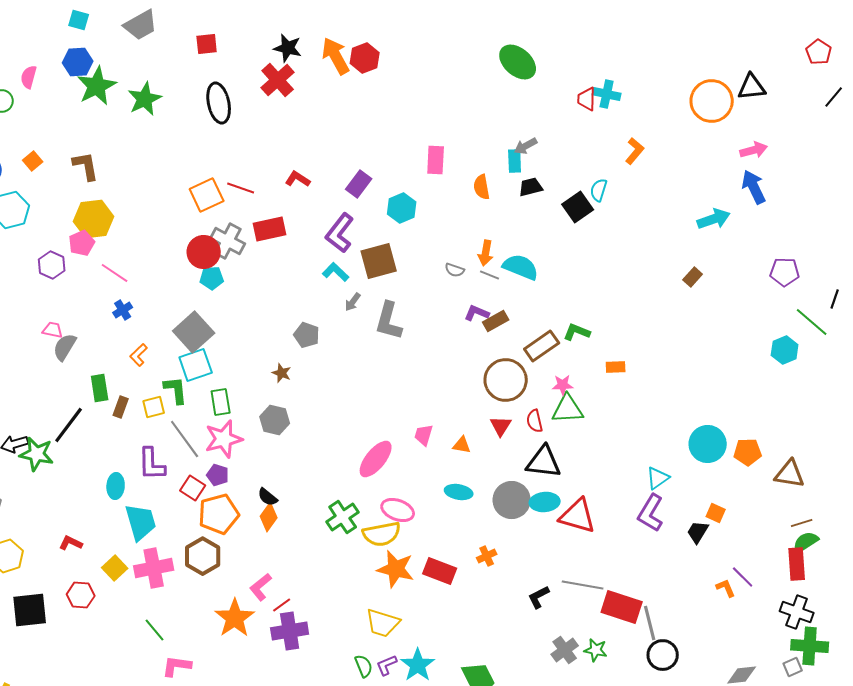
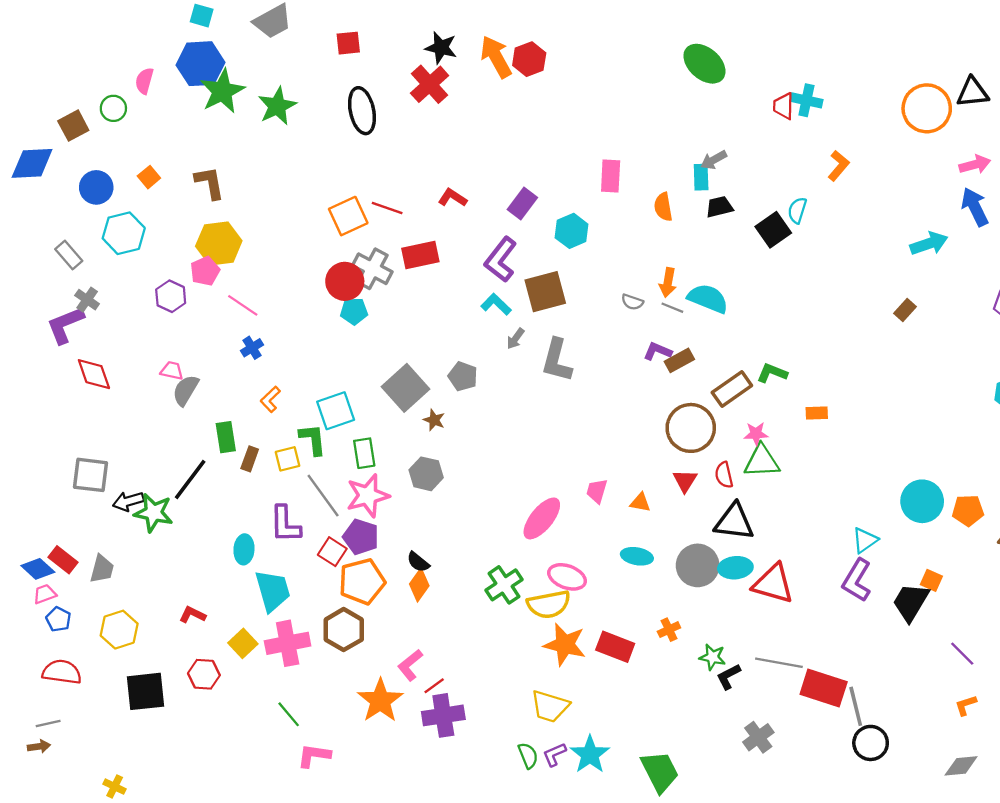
blue hexagon: (78, 62) -> (200, 64), size x1.4
gray square: (194, 332) -> (406, 388), moved
purple pentagon: (218, 475) -> (361, 537), size x1.4
black trapezoid: (698, 532) -> (911, 602), size x1.5
orange L-shape: (726, 588) -> (966, 705), moved, turned -85
green star: (596, 650) -> (713, 657), moved

